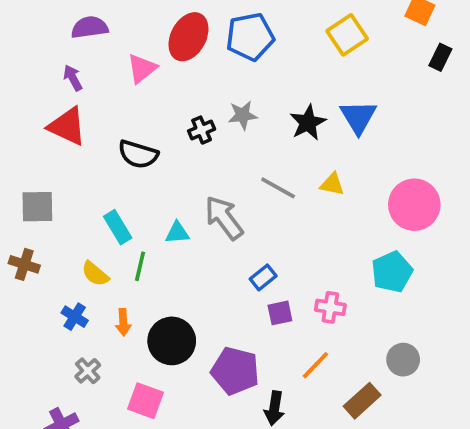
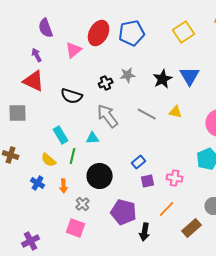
purple semicircle: (90, 27) -> (46, 28), turned -102
gray square: (37, 207) -> (18, 113), moved
gray arrow: (224, 218) -> (108, 116), moved
black circle: (172, 341) -> (100, 176), moved
gray cross: (88, 371) -> (83, 204), moved

